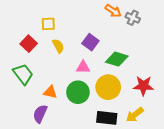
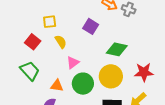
purple square: (90, 42) -> (91, 26), moved
pink triangle: (83, 67) -> (73, 63), moved, turned -32

